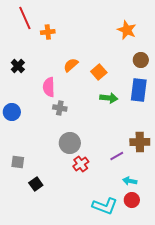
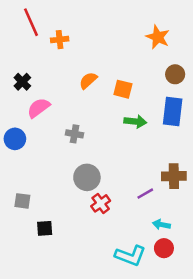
orange square: (99, 72) -> (123, 89), turned -35
pink semicircle: (49, 87) -> (39, 108), moved, turned 54
black square: (36, 184) -> (45, 228), turned 32

